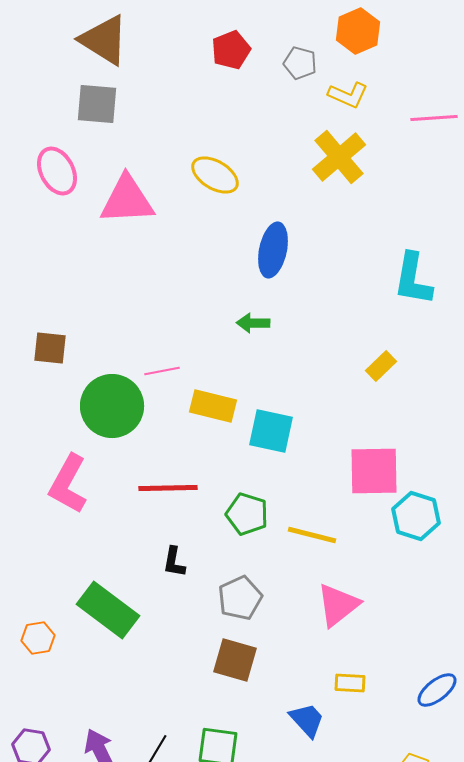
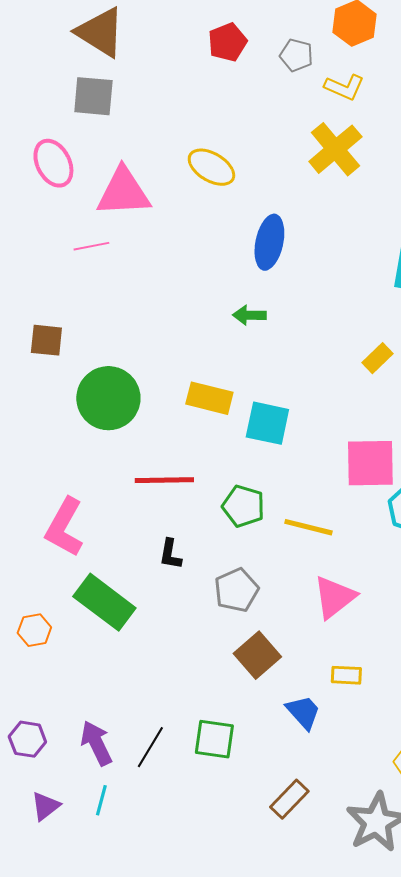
pink line: (162, 371) -> (91, 246), moved
pink L-shape: (68, 484) -> (64, 527), moved
brown square: (235, 660) -> (257, 655), moved, turned 33

